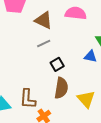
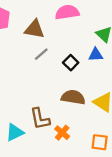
black square: (57, 64) -> (71, 63), moved
brown semicircle: (61, 88) -> (73, 97), turned -75

